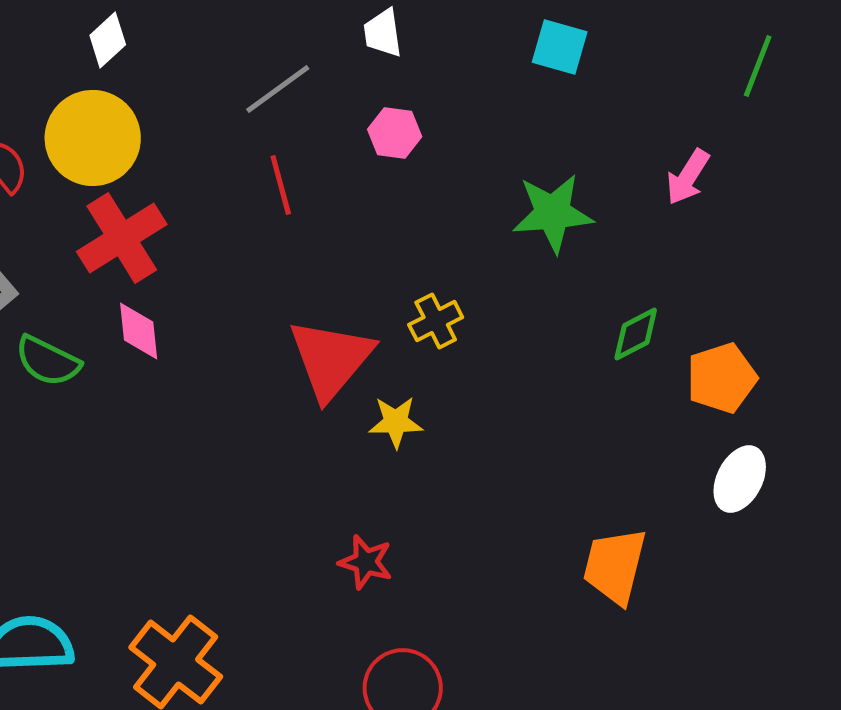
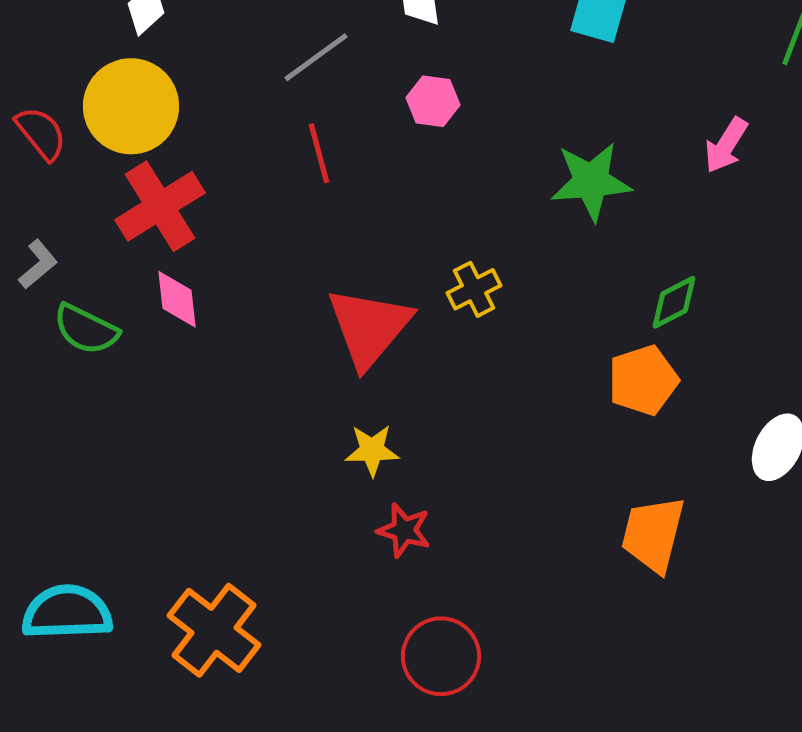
orange pentagon: (722, 378) -> (643, 380), moved
yellow star: (396, 422) -> (372, 450), moved

